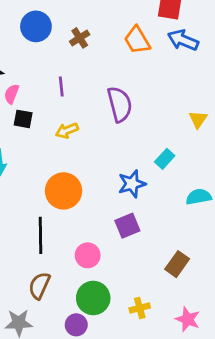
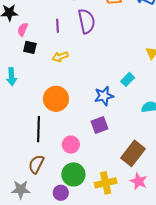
purple semicircle: (120, 104) -> (86, 21), moved
brown rectangle: (177, 264) -> (133, 153), size x1.4
yellow cross: (140, 308) -> (106, 183), size x1.5
pink star: (188, 319) -> (139, 181), moved

